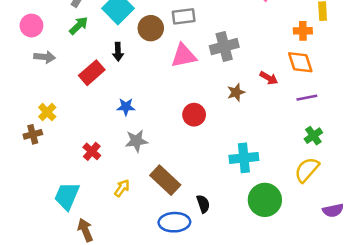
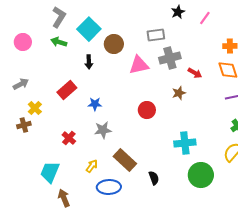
gray rectangle: (184, 16) -> (156, 35), moved
green arrow: (79, 26) -> (59, 42), turned -119
gray arrow: (45, 57) -> (21, 84), moved, turned -35
red rectangle: (92, 73) -> (67, 90), moved
red arrow: (269, 78) -> (195, 73), moved
blue ellipse: (174, 222) -> (109, 187), moved

